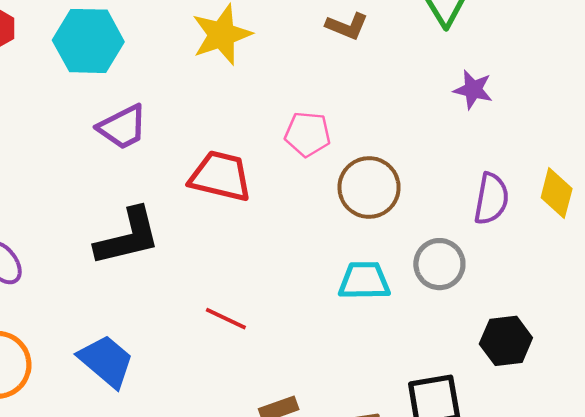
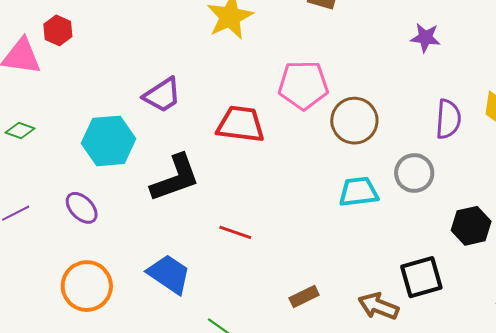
cyan hexagon: (88, 41) -> (109, 141), moved
pink pentagon: (308, 134) -> (303, 85), size x1.4
red line: (226, 319) -> (235, 232), moved

